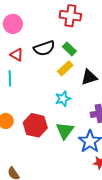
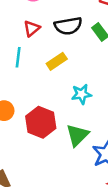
red triangle: (17, 55) -> (32, 28), turned 40
yellow rectangle: (65, 68) -> (57, 61), moved

